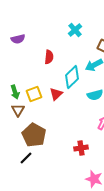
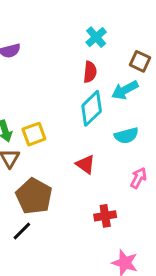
red semicircle: (49, 57) -> (90, 72), moved
red triangle: (56, 94) -> (85, 164), moved, turned -40

